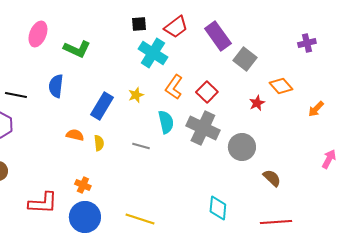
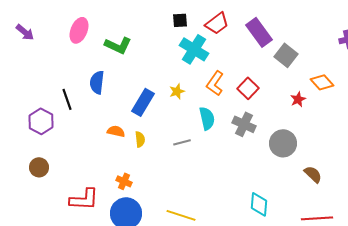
black line: (16, 95) -> (67, 99), moved, turned 60
gray cross: (203, 128) -> (244, 124), size x0.7
gray line: (141, 146) -> (182, 142), turned -30

